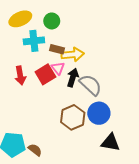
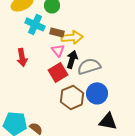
cyan cross: (34, 41) -> (35, 24), turned 30
red square: (45, 74) -> (58, 72), moved
gray semicircle: (91, 85) -> (89, 66), turned -60

